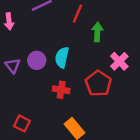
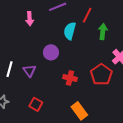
cyan semicircle: (62, 57) -> (70, 31), moved
purple triangle: (13, 66) -> (29, 71), moved

